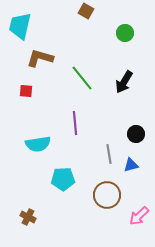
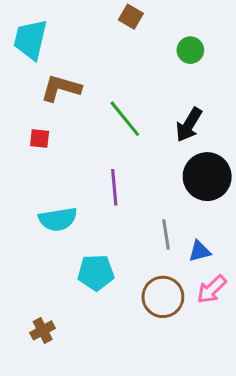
black circle: (136, 134) -> (207, 177), moved, size x1.8
pink arrow: (139, 216) -> (212, 289), moved
brown cross: (28, 217) -> (43, 330), turned 35

